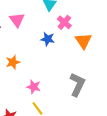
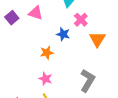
pink triangle: (17, 20) -> (36, 13), turned -42
orange star: (13, 62) -> (47, 53), moved

